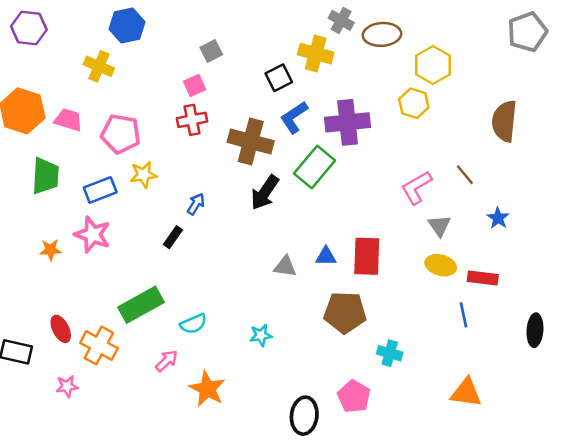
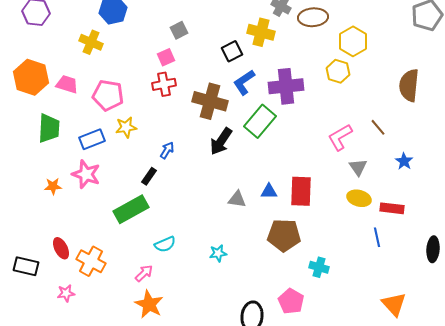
green rectangle: (141, 305) -> (131, 209), moved
orange star: (207, 389) -> (149, 304), moved
orange triangle: (466, 393) -> (394, 304), moved, turned 40

